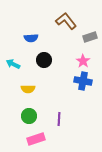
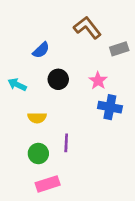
blue semicircle: (31, 38) -> (41, 50), turned -40
pink star: (83, 61) -> (98, 81), moved
purple line: (59, 119) -> (66, 143), moved

